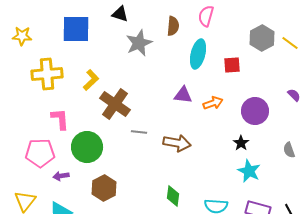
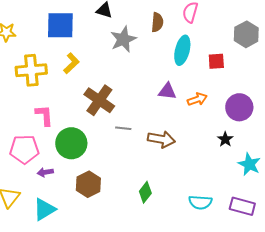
yellow L-shape: (91, 80) -> (71, 63), moved
cyan star: (249, 171) -> (249, 164), moved
green diamond: (173, 196) -> (145, 192), moved, turned 30

